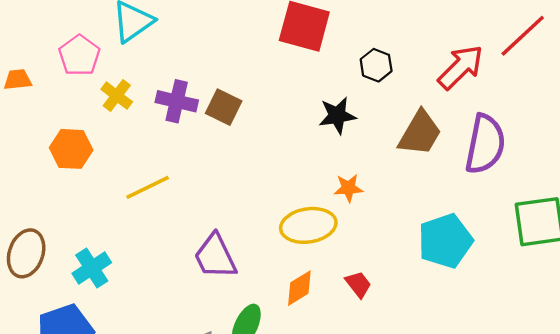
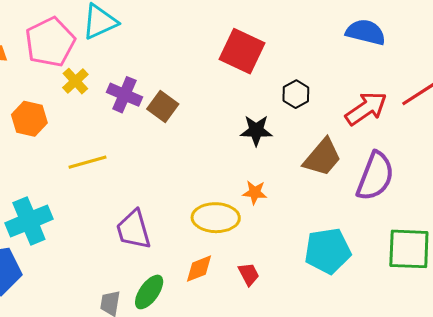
pink pentagon: (79, 55) -> (50, 42), size x1.4
cyan cross: (92, 268) -> (29, 221), size x1.4

